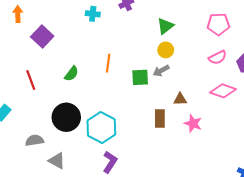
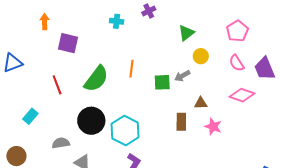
pink pentagon: (218, 24) -> (237, 31), turned -30
purple square: (42, 37) -> (68, 43), turned -30
yellow circle: (166, 50) -> (201, 56), moved
pink semicircle: (218, 57) -> (237, 63), turned 84
green semicircle: (71, 74) -> (96, 79), size x1.8

